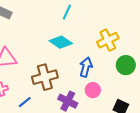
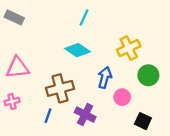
pink circle: (93, 90) -> (122, 97), moved
blue line: (25, 102) -> (48, 116), moved, turned -32

